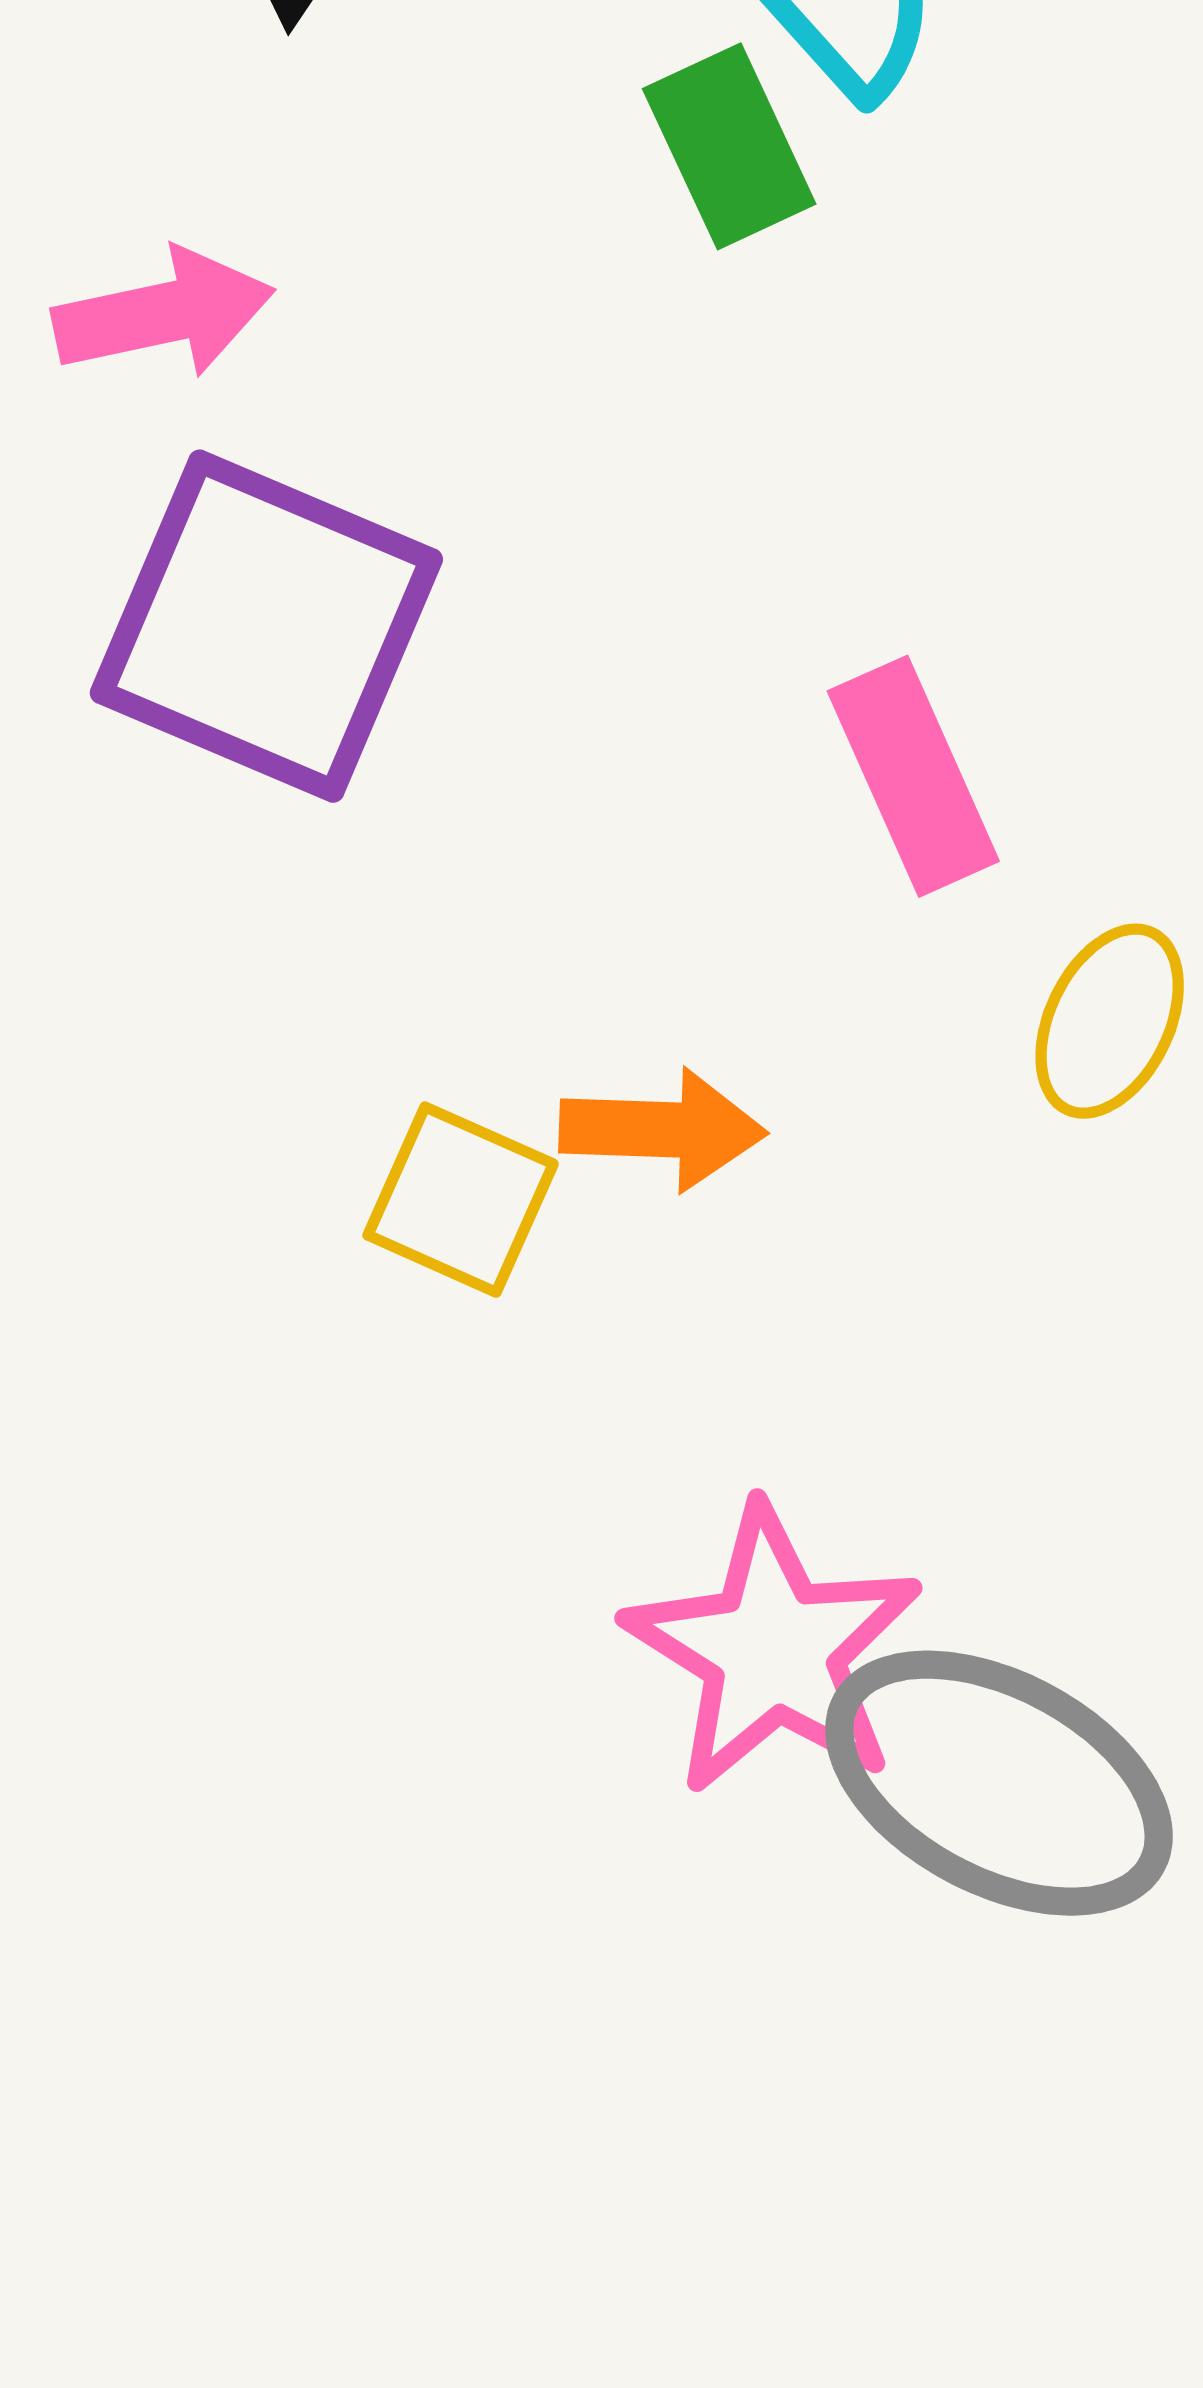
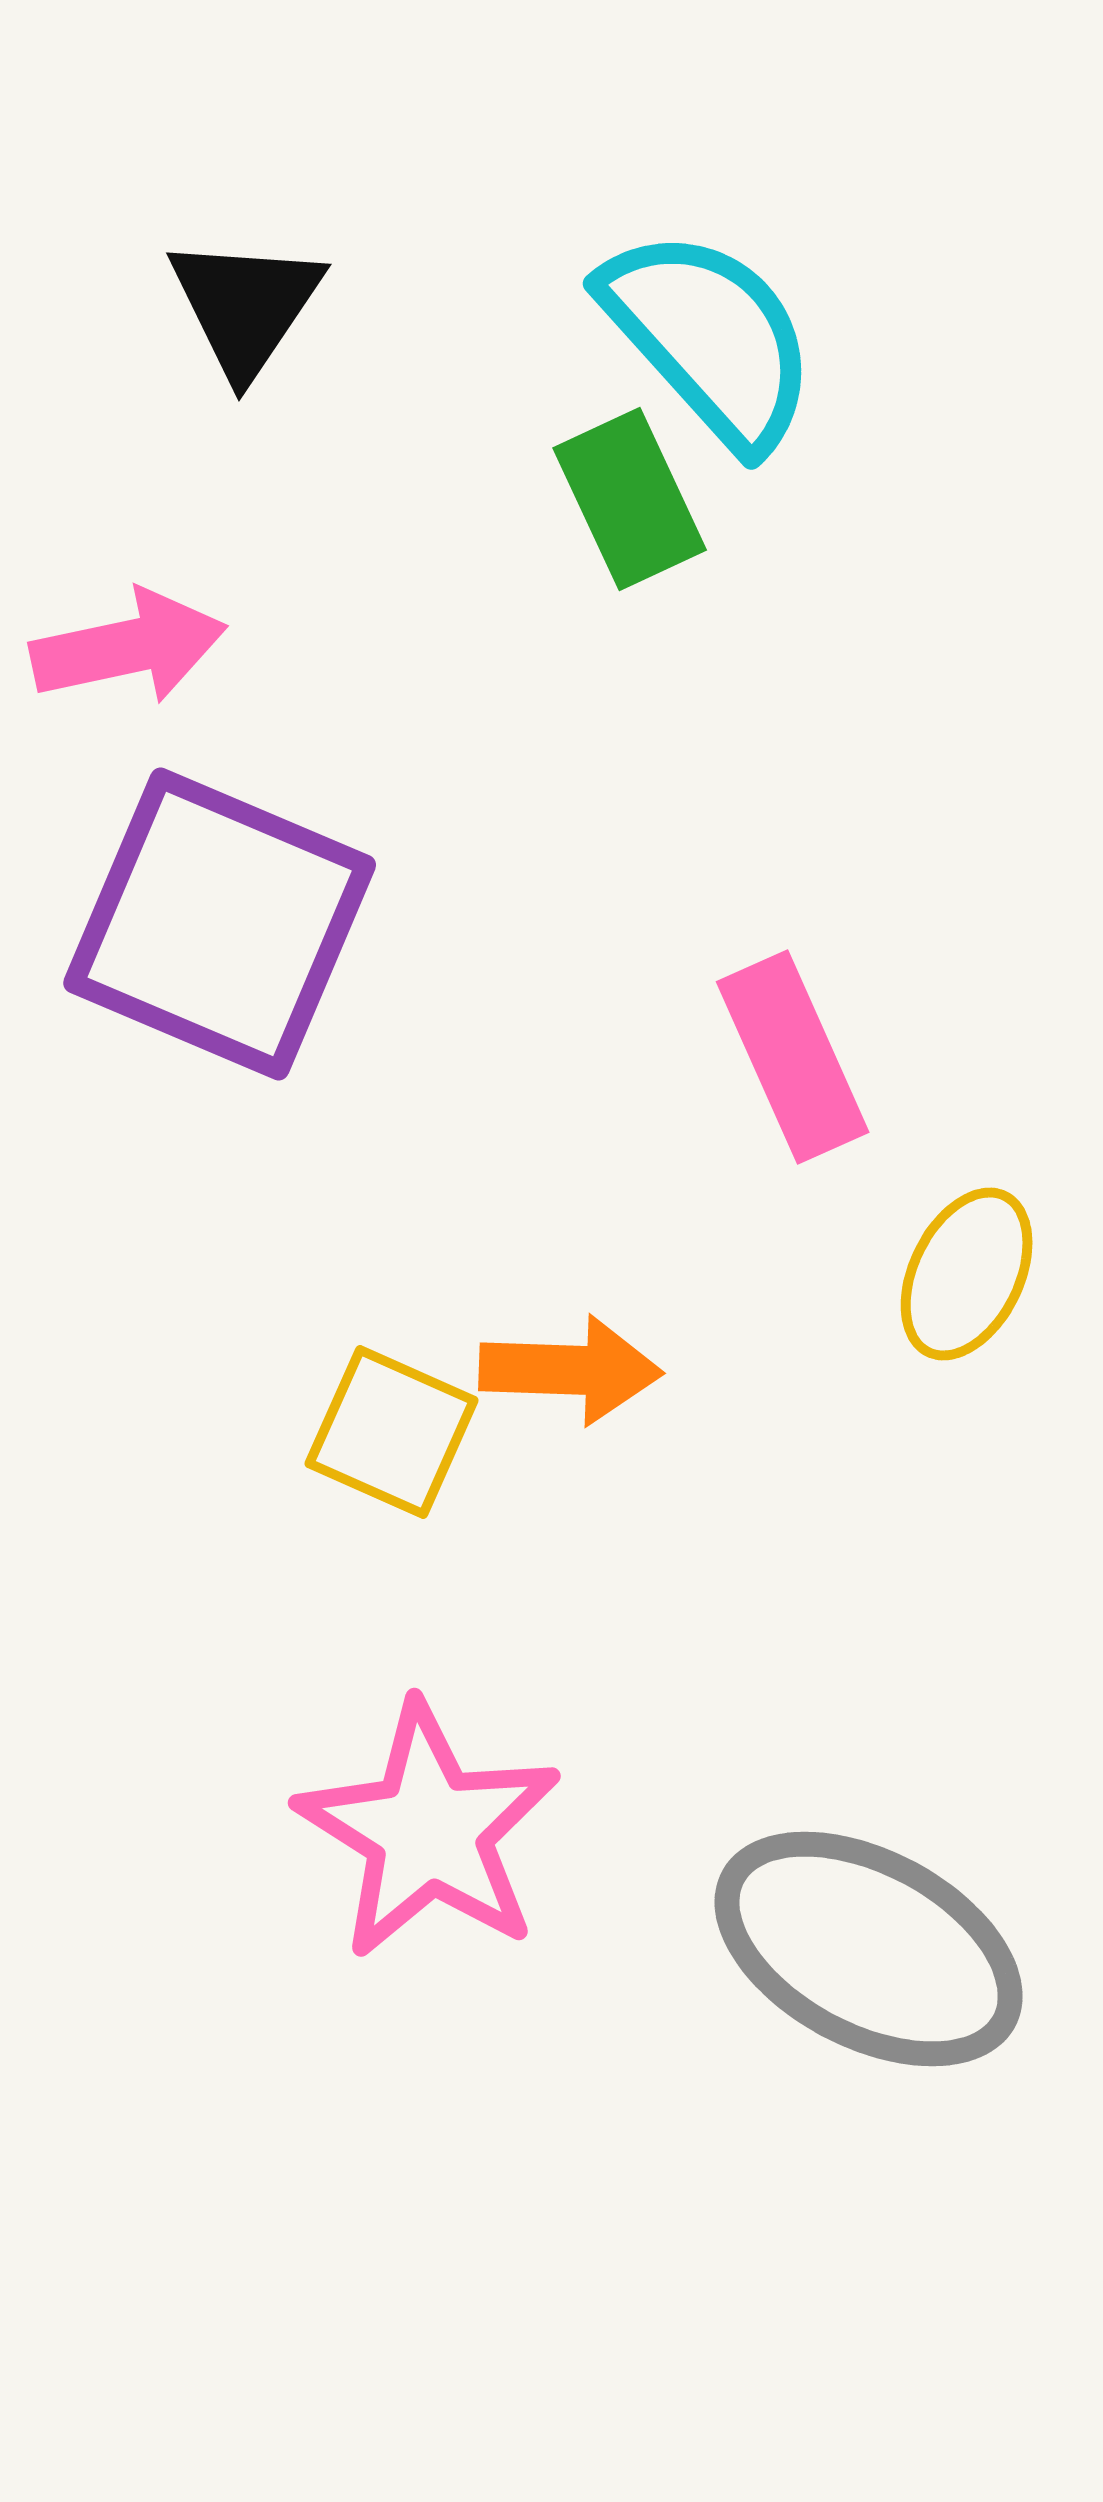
pink star: (773, 1650) -> (429, 1831), moved

